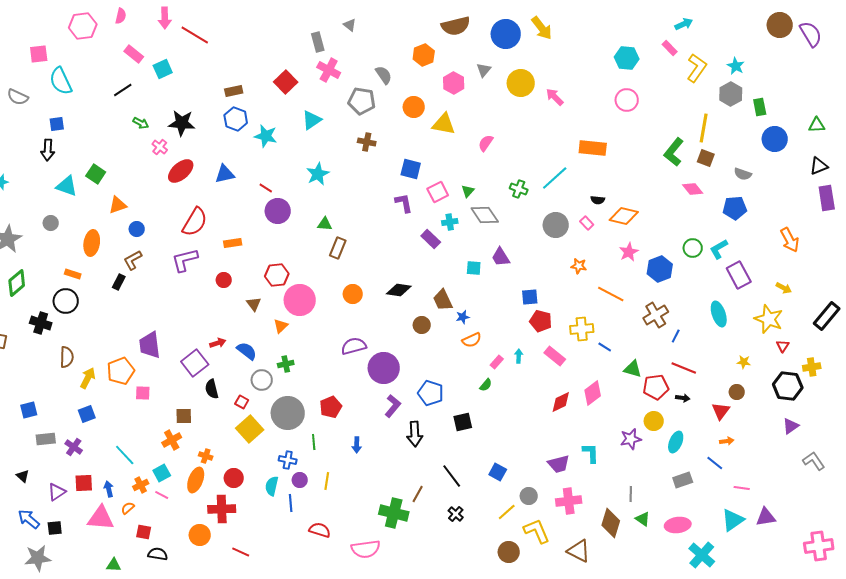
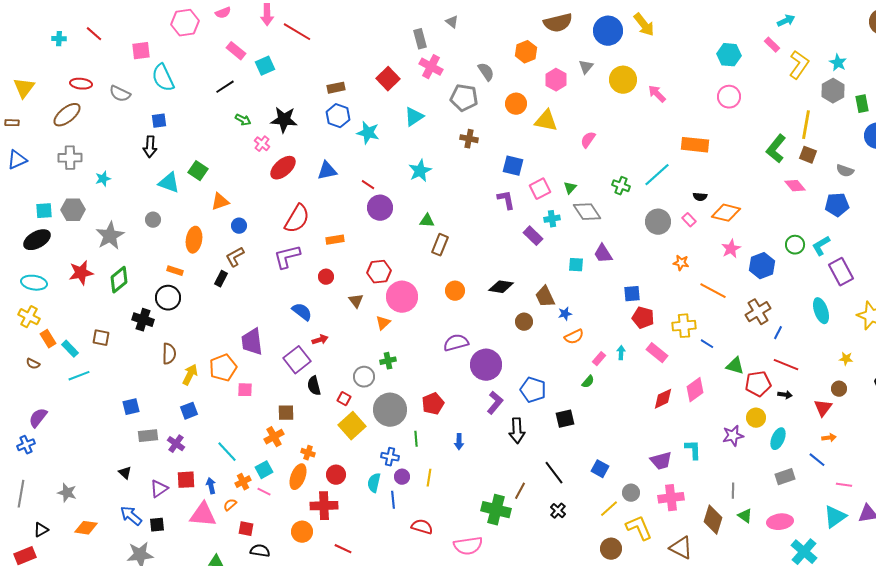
pink semicircle: (121, 16) -> (223, 13), turned 56
blue semicircle: (247, 351) -> (302, 312), moved

